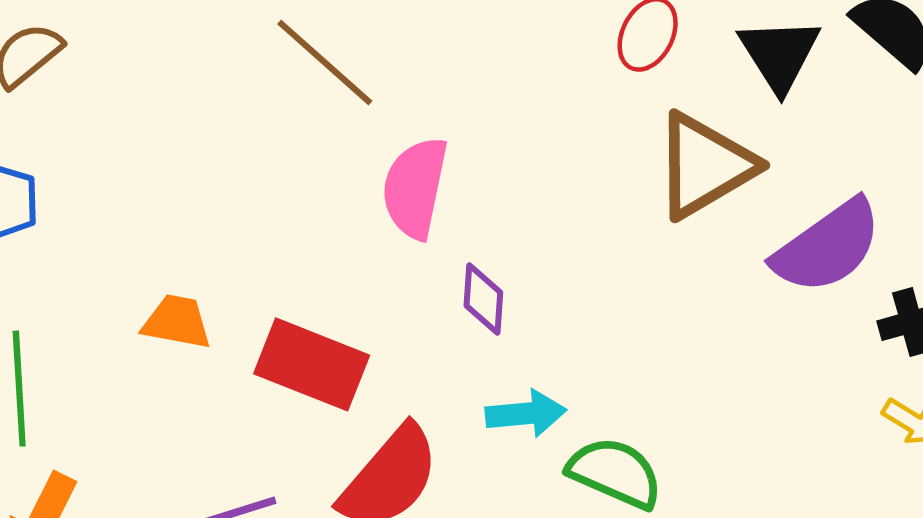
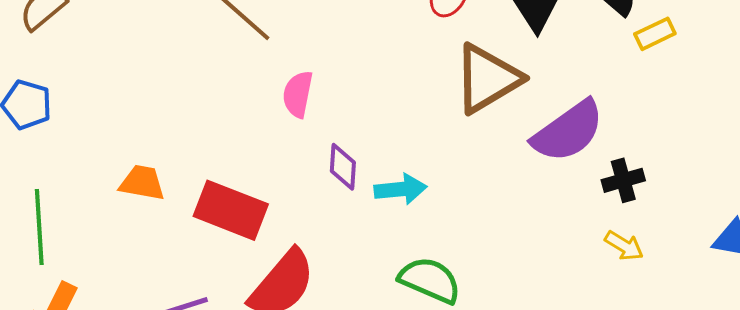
pink semicircle: (415, 188) -> (298, 94), size x0.7
cyan arrow: (526, 414) -> (400, 189), moved

